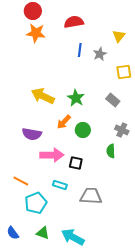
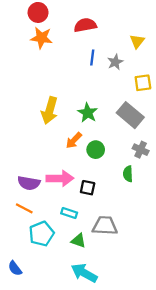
yellow arrow: (43, 96) -> (50, 110), turned -100
gray rectangle: (113, 100) -> (130, 115), size x1.6
purple semicircle: (32, 134) -> (29, 183), moved
green triangle: (43, 233) -> (78, 241), moved

